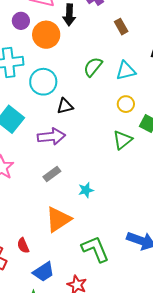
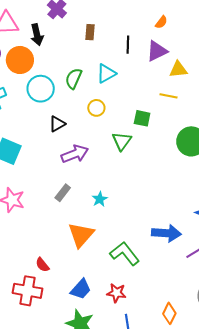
brown rectangle: (121, 27) -> (90, 32), turned 49
cyan circle: (43, 82) -> (41, 89), moved
yellow circle: (126, 104) -> (96, 108), moved
purple arrow: (51, 137) -> (75, 154), moved
red semicircle: (23, 246) -> (42, 265), moved

